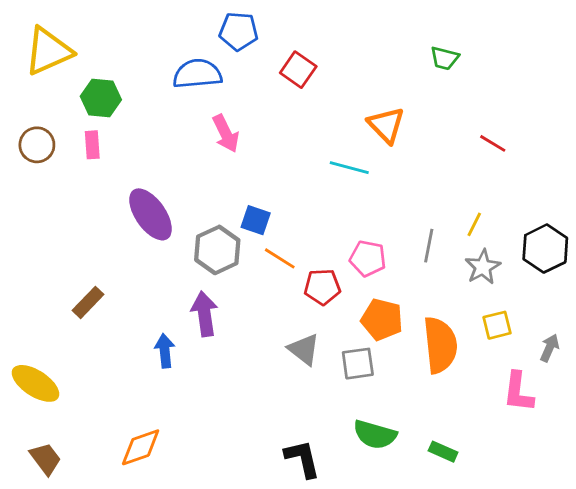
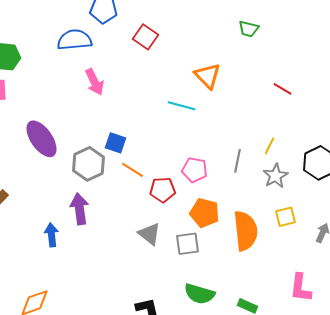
pink L-shape: (518, 392) -> (300, 288), moved

